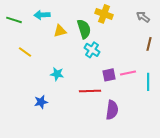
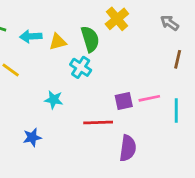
yellow cross: (104, 14) -> (117, 19), turned 30
cyan arrow: (42, 15) -> (31, 36), moved
cyan cross: (92, 50) -> (81, 67), moved

